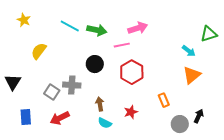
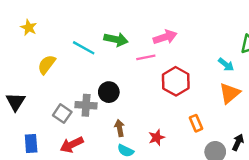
cyan line: (70, 26) -> (84, 48), moved
black circle: (95, 64) -> (109, 92), moved
red hexagon: (132, 72) -> (176, 81), moved

